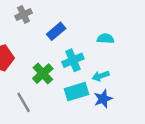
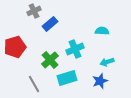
blue rectangle: (56, 31) -> (50, 24), moved
cyan arrow: (101, 76) -> (107, 62), moved
cyan rectangle: (77, 92) -> (67, 78), moved

